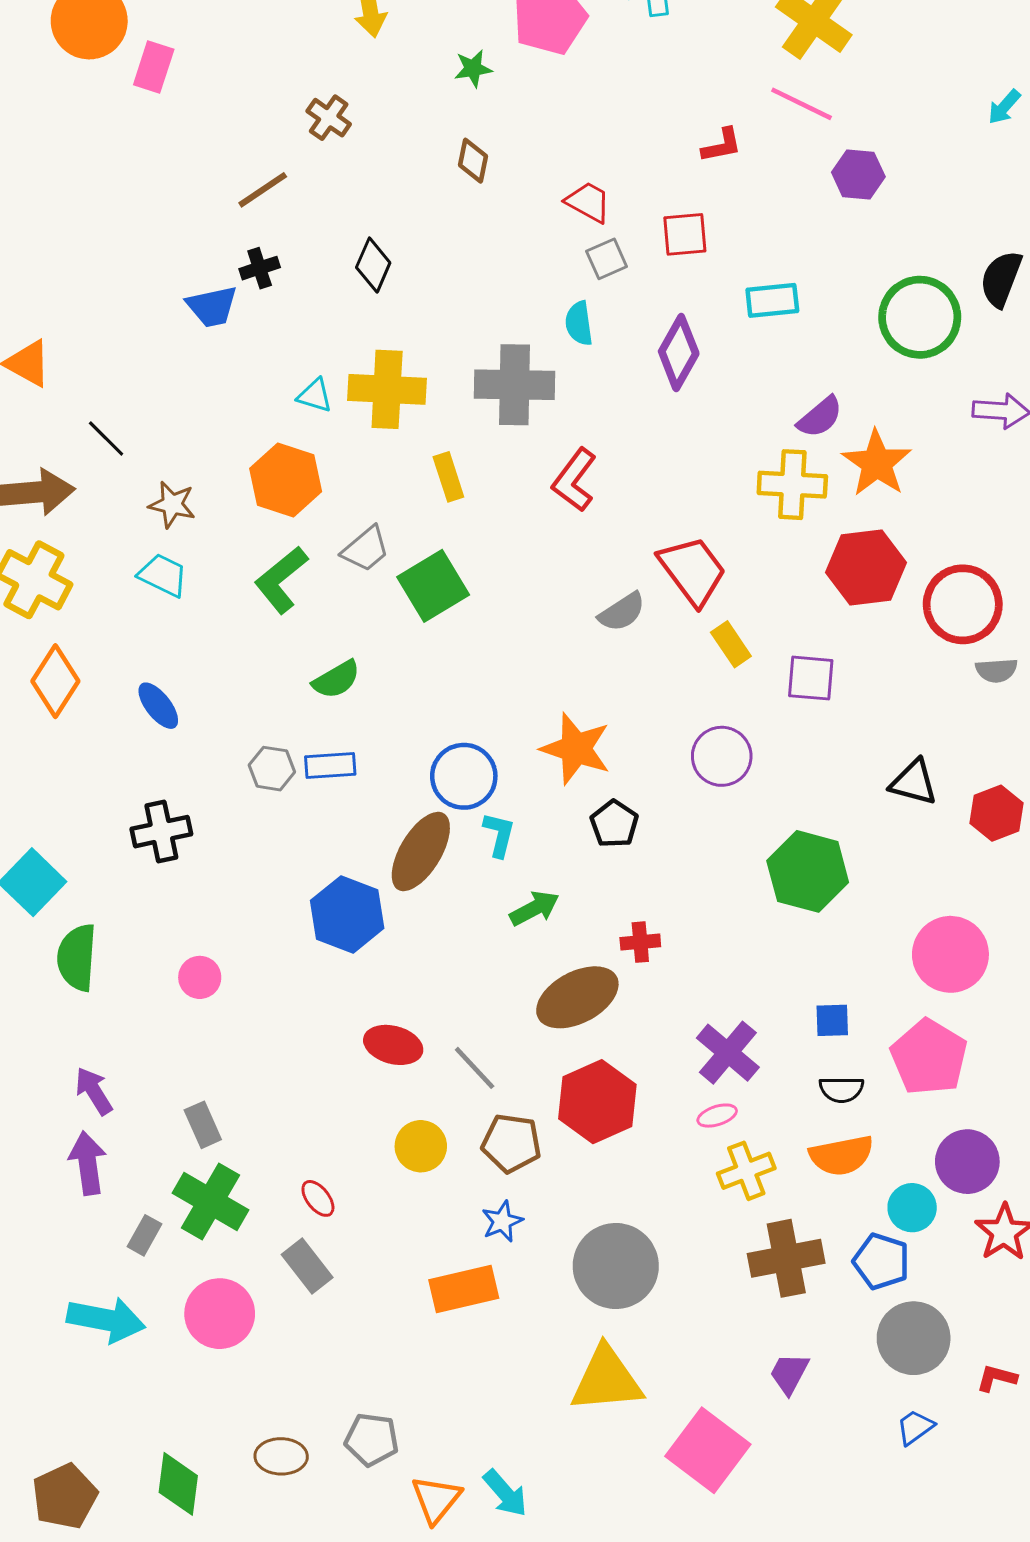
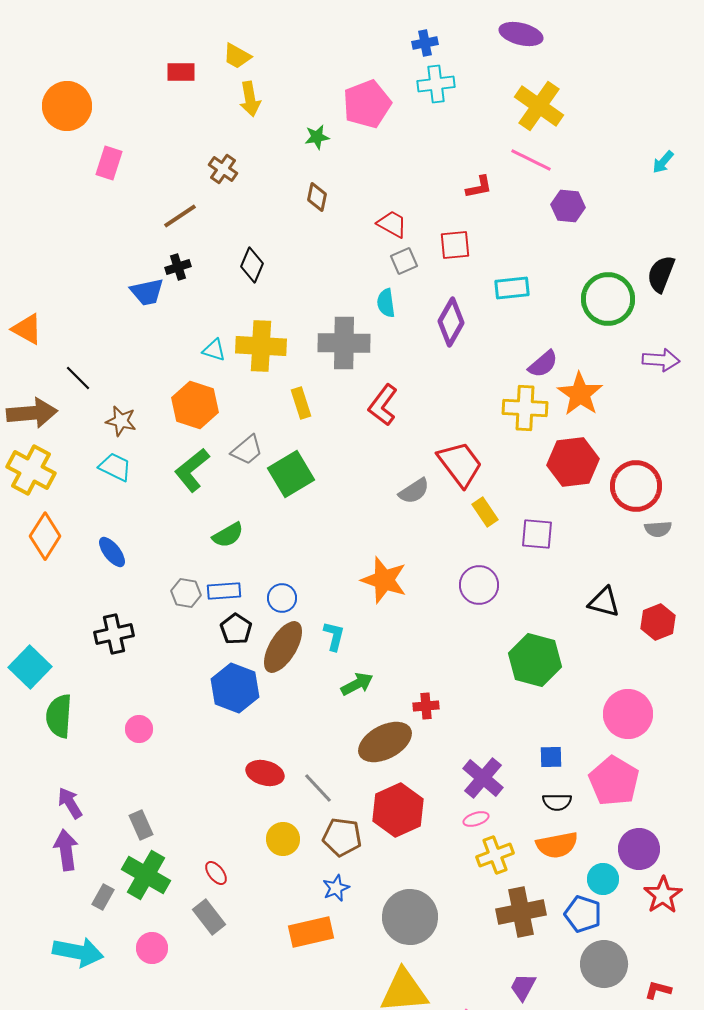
pink rectangle: (154, 67) -> (109, 163), moved
blue circle: (464, 776) -> (282, 598), moved, size x0.7
black pentagon: (614, 824) -> (236, 629), moved
pink circle: (220, 1314) -> (152, 948), size x0.7

